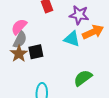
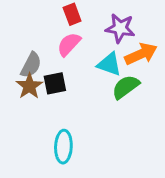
pink semicircle: (19, 27) -> (69, 44), moved
green semicircle: (83, 78) -> (126, 87), moved

